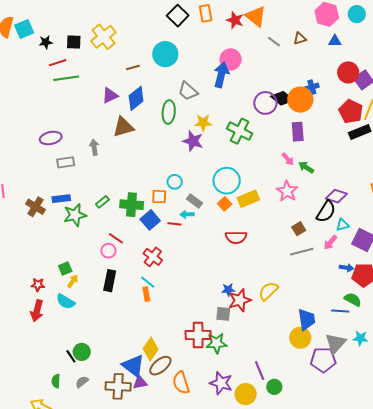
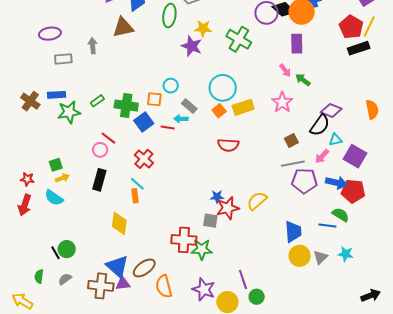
blue arrow: (346, 268) -> (336, 183), size x1.5
yellow arrow: (73, 281) -> (62, 178), turned 32
yellow circle: (300, 338) -> (300, 256), moved
gray triangle: (336, 343) -> (321, 257), size x0.7
yellow diamond: (151, 349) -> (119, 223), moved, turned -30
purple pentagon: (323, 360) -> (304, 181), moved

